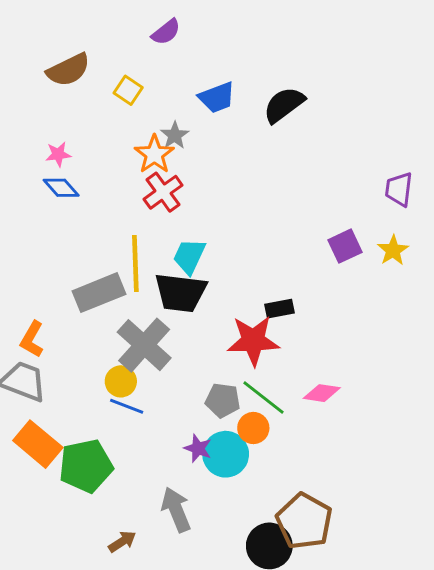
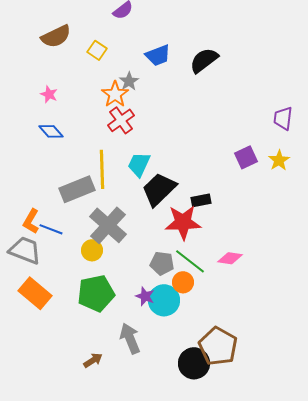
pink star: (58, 154) -> (49, 94), turned 30
blue diamond: (61, 188) -> (51, 131), moved
black trapezoid: (181, 293) -> (159, 189), moved, turned 129
blue line: (127, 406) -> (51, 229), moved
green pentagon: (86, 466) -> (96, 293), moved

